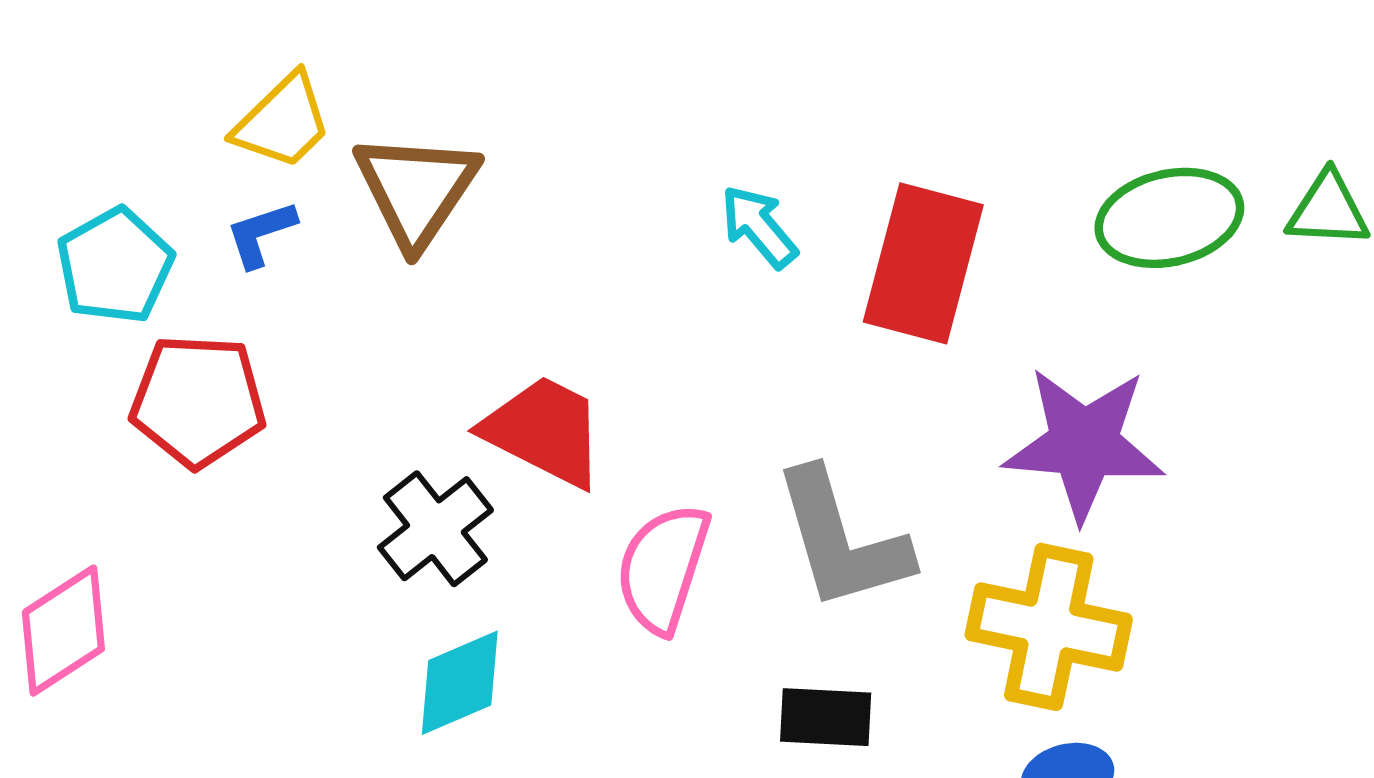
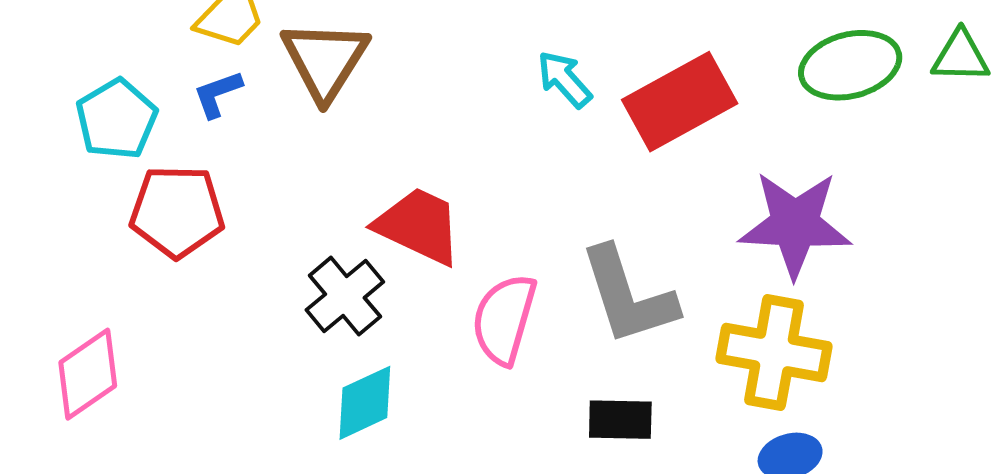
red rectangle: (923, 263) -> (680, 102), turned 48

